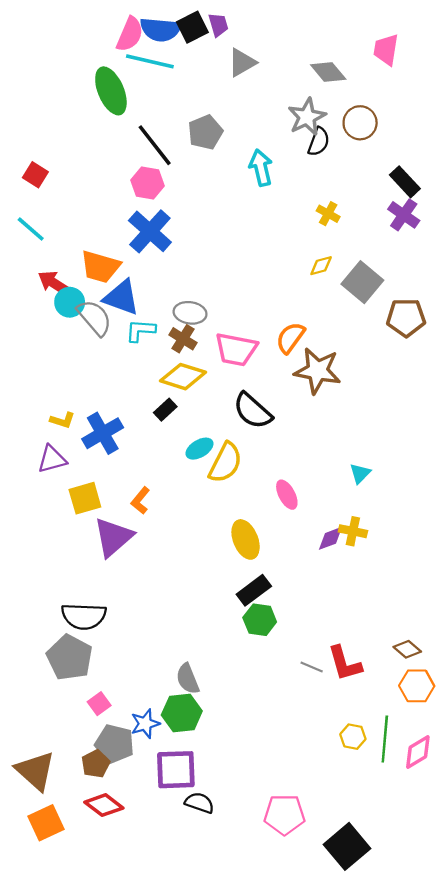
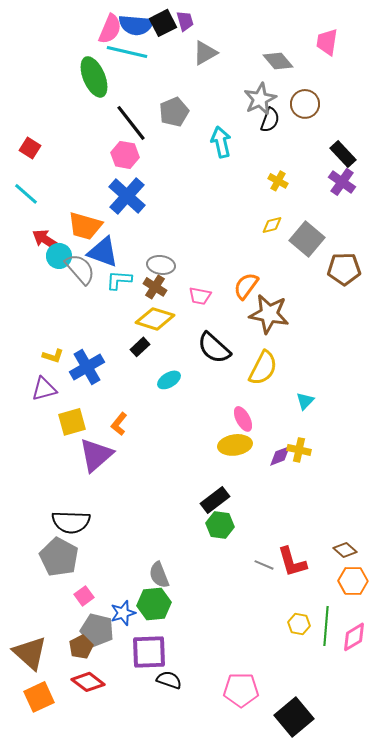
pink trapezoid: (236, 349) -> (200, 296), size x0.6
yellow semicircle: (225, 463) -> (263, 368), moved
yellow ellipse: (246, 539) -> (235, 445), moved, turned -76

